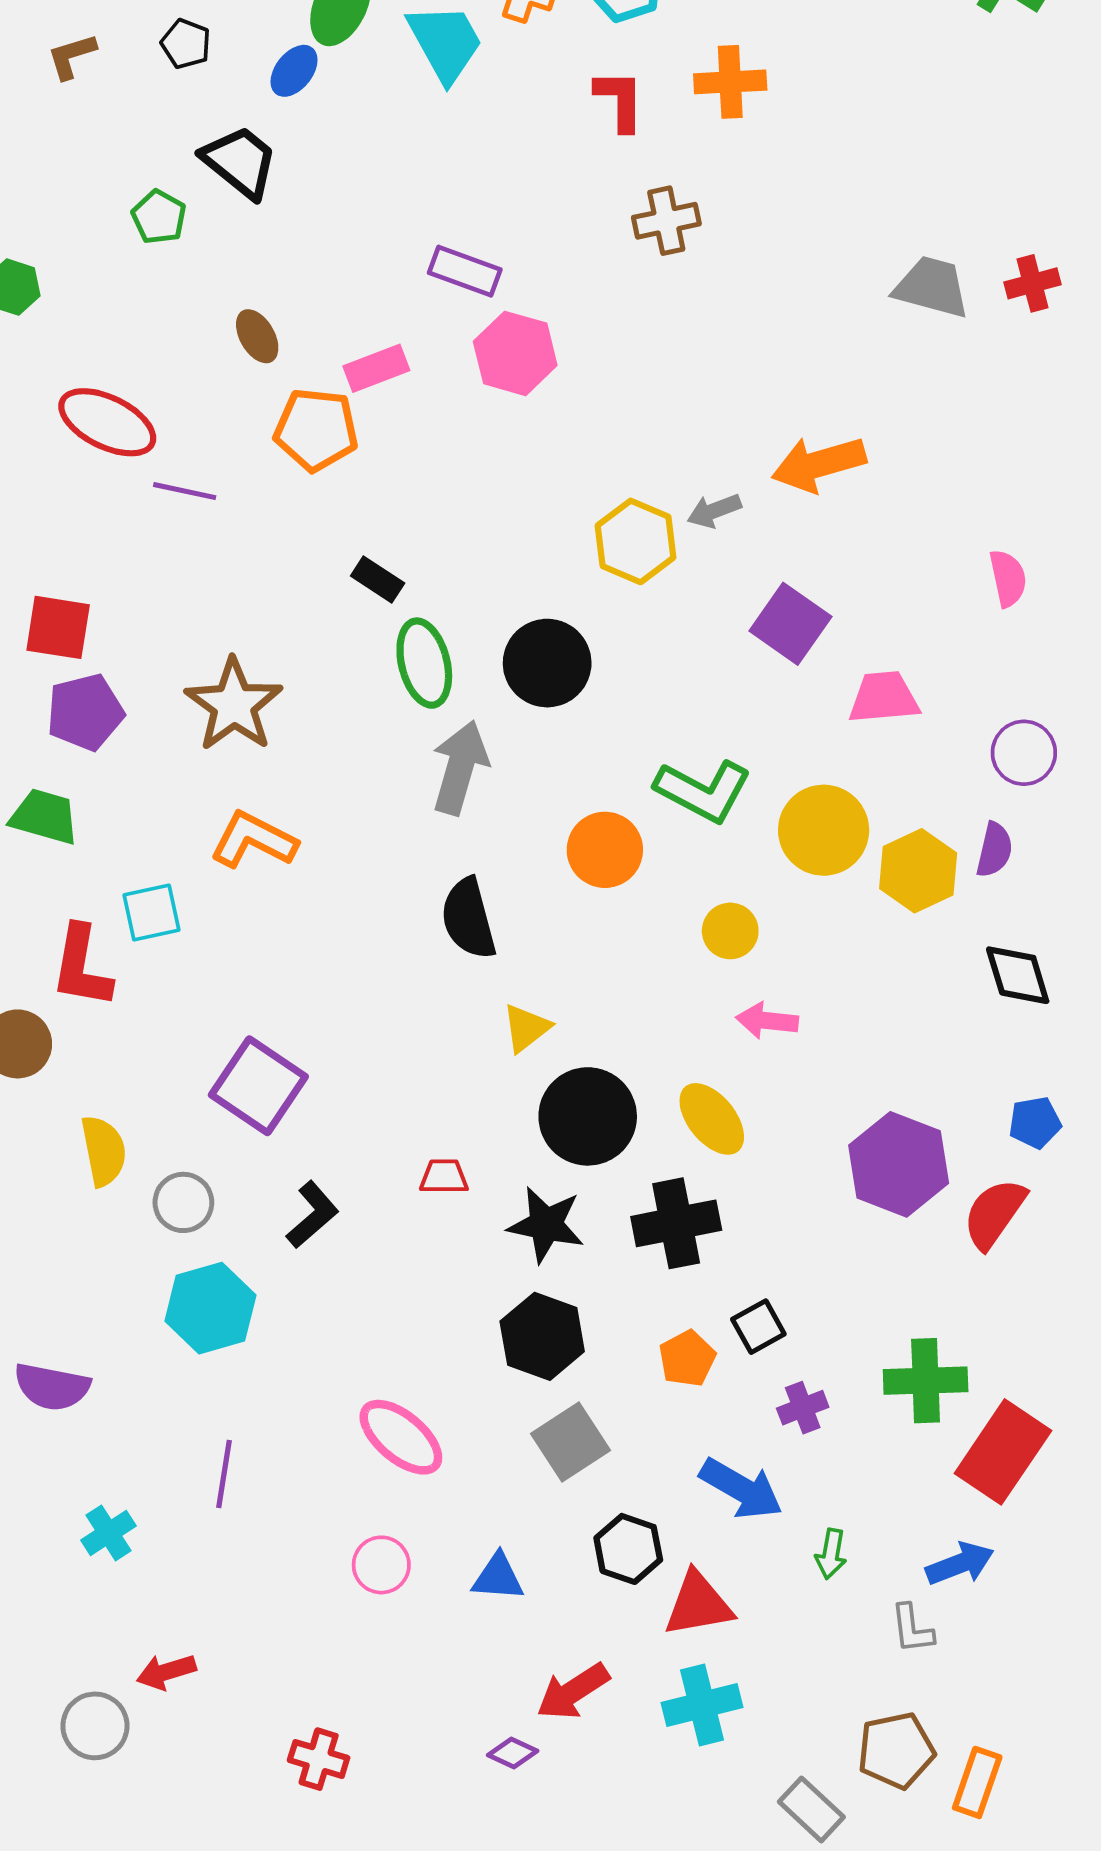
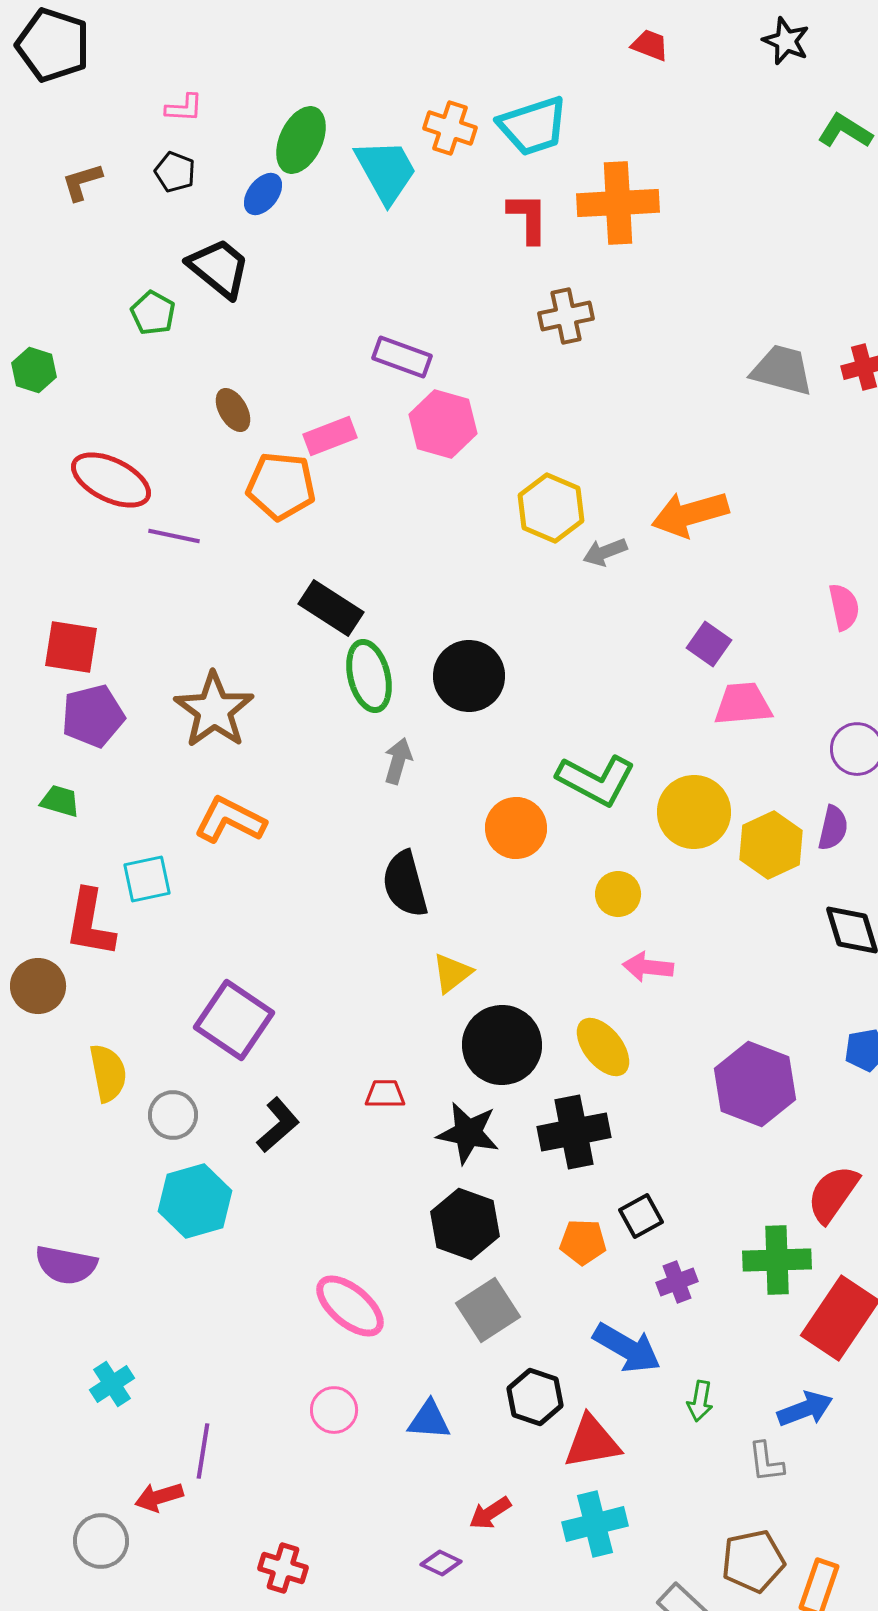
orange cross: (730, 82) -> (618, 203), size x1.4
yellow hexagon: (636, 541) -> (551, 508), moved
black rectangle: (378, 580) -> (331, 608), size x1.5
purple square: (790, 624) -> (709, 644), moved, size x0.7
gray arrow: (460, 768) -> (398, 761), size x0.6
green trapezoid: (45, 817) -> (60, 801), size x0.7
red semicircle: (994, 1214) -> (833, 1194), moved
orange pentagon: (687, 1359) -> (583, 1242), turned 30
purple line: (224, 1474) -> (203, 1451), moved
red arrow: (573, 1691) -> (490, 1513), size x0.7

